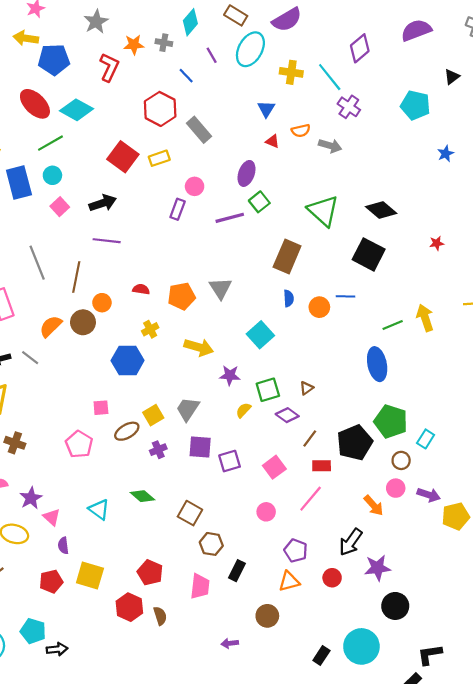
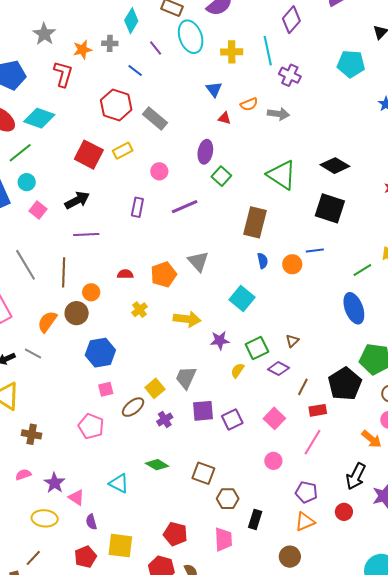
cyan ellipse: (250, 49) -> (191, 37), turned -40
cyan line: (330, 77) -> (268, 51), turned 36
purple rectangle: (178, 209) -> (137, 207), moved
purple line: (230, 218) -> (185, 207), moved
blue hexagon: (128, 361) -> (100, 353), moved

